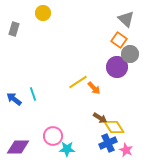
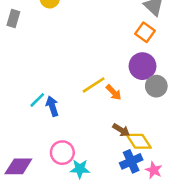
gray circle: (130, 54) -> (156, 86), moved
cyan line: (33, 94) -> (37, 100), turned 64
blue arrow: (14, 99) -> (52, 106), moved, turned 35

